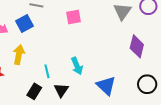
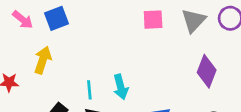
pink square: (73, 17) -> (153, 20), moved
cyan line: (47, 71) -> (89, 90), moved

